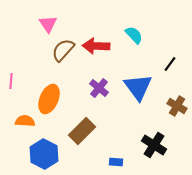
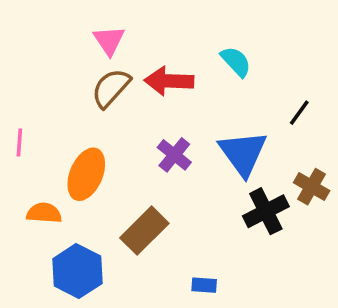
pink triangle: (48, 24) -> (109, 40), moved
black cross: (154, 145) -> (266, 211), moved, turned 30

